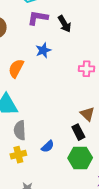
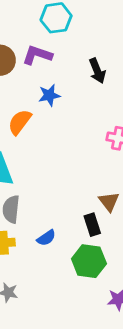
purple L-shape: (38, 18) -> (37, 55), moved
blue star: (43, 50) -> (49, 95), moved

